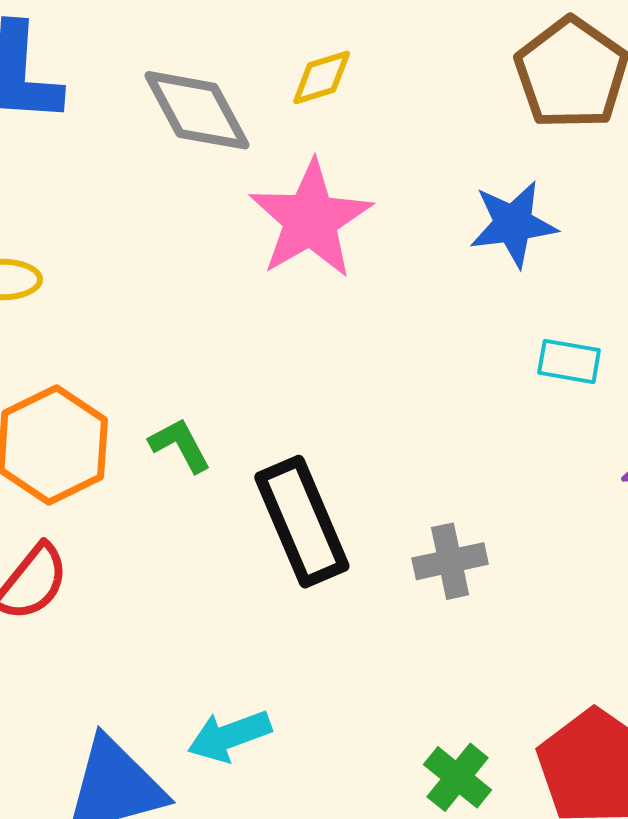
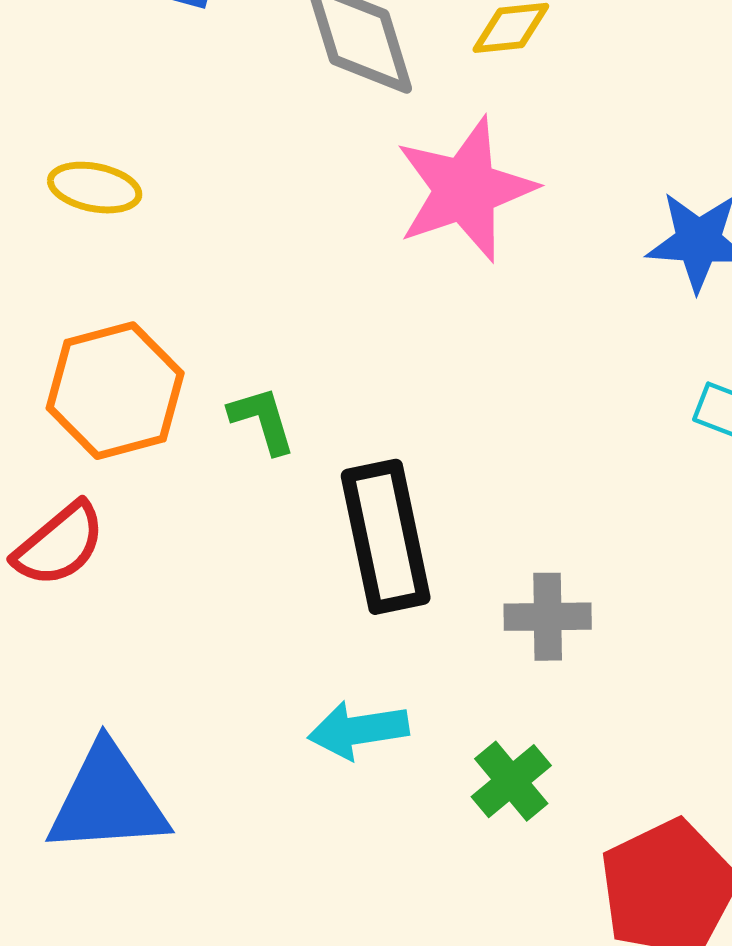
cyan arrow: (229, 736) -> (358, 730), moved
green cross: (458, 777) -> (511, 781), moved

